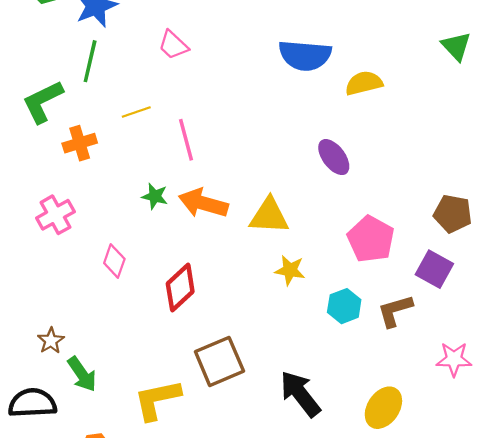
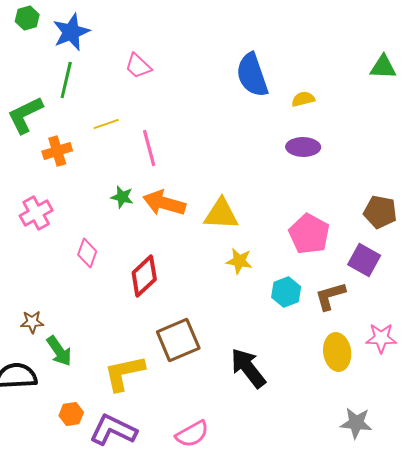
green triangle: (456, 46) -> (383, 67), turned -44
blue semicircle: (305, 55) -> (252, 75), turned 66
yellow semicircle: (364, 83) -> (303, 99), size x0.7
purple ellipse: (334, 157) -> (303, 147), moved, turned -52
brown star: (51, 341) -> (32, 322), turned 30
yellow ellipse: (383, 408) -> (337, 352), moved, turned -42

